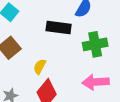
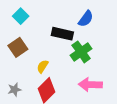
green cross: (95, 44) -> (81, 52), moved, turned -30

